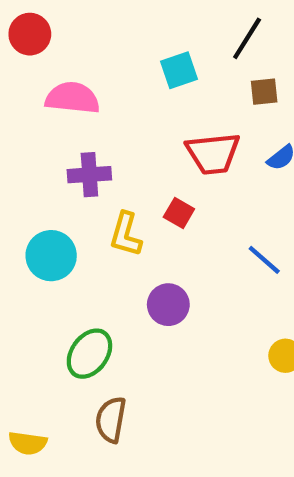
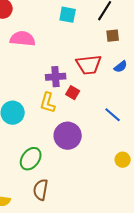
cyan square: (179, 70) -> (68, 15), moved, turned 30
purple cross: (89, 175) -> (56, 77), moved
purple circle: (168, 305) -> (68, 136), size x1.4

